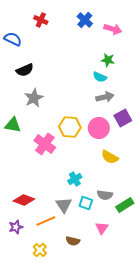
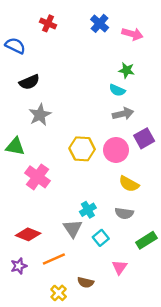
pink cross: (45, 144) -> (37, 177), moved
gray semicircle: (105, 195) -> (124, 213), moved
cyan square: (86, 203) -> (101, 238), turned 32
gray triangle: (64, 205) -> (73, 228), moved
yellow cross: (40, 250) -> (59, 293), moved

